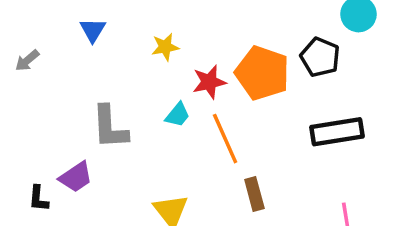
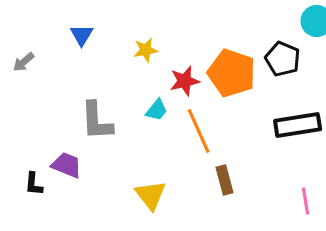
purple trapezoid: (76, 177) -> (67, 165), turned -124

